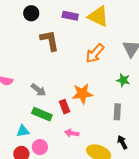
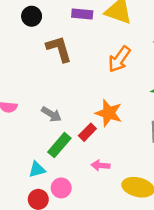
orange star: (82, 94) -> (109, 113), turned 30
red rectangle: (64, 107) -> (87, 132), turned 72
green rectangle: (42, 114) -> (59, 145), turned -66

